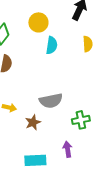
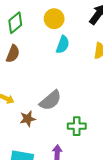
gray semicircle: (51, 101) -> (50, 100), turned -40

